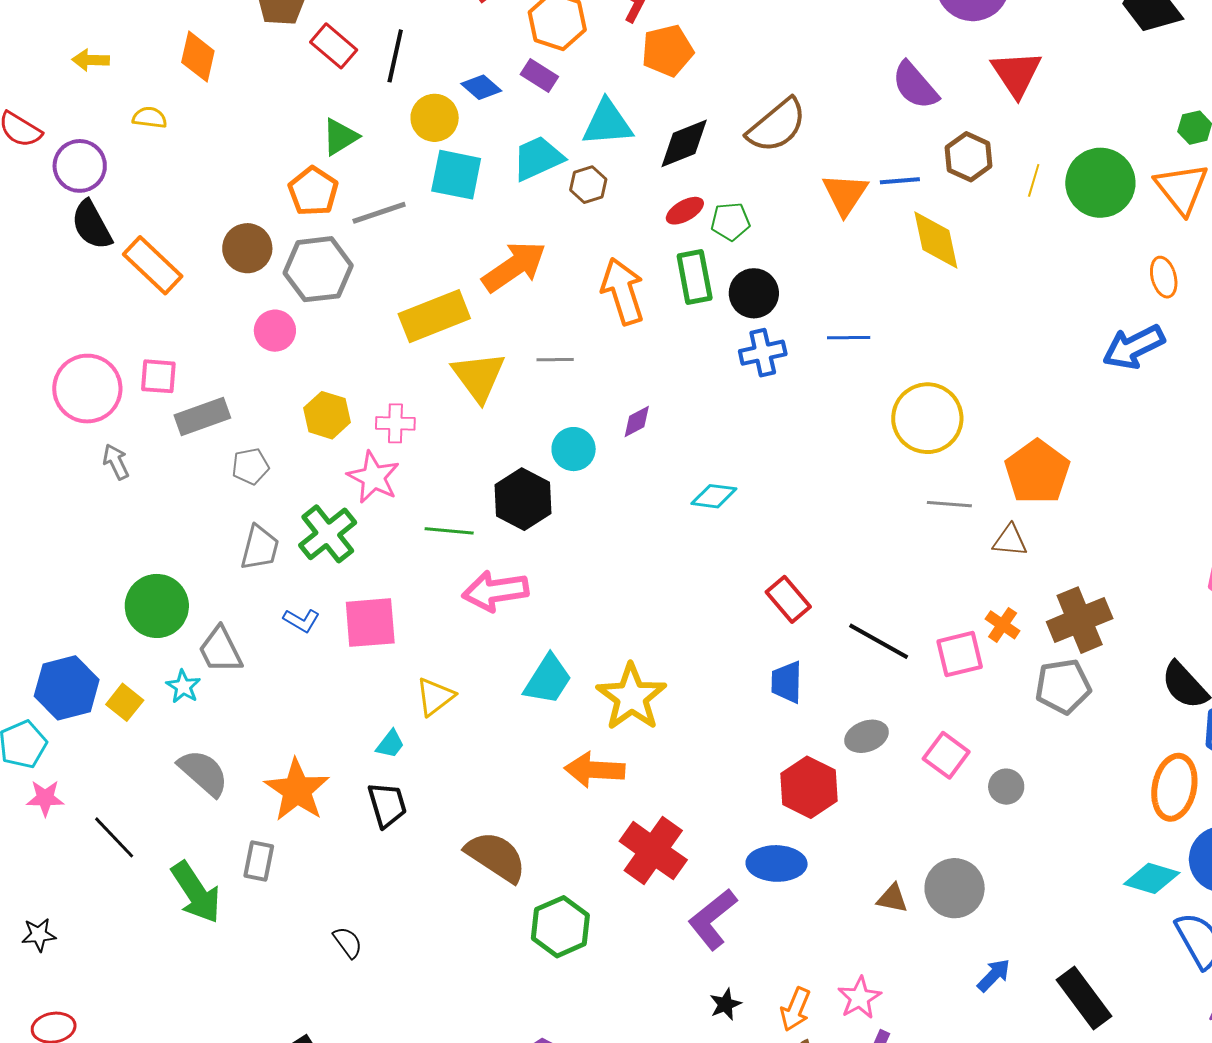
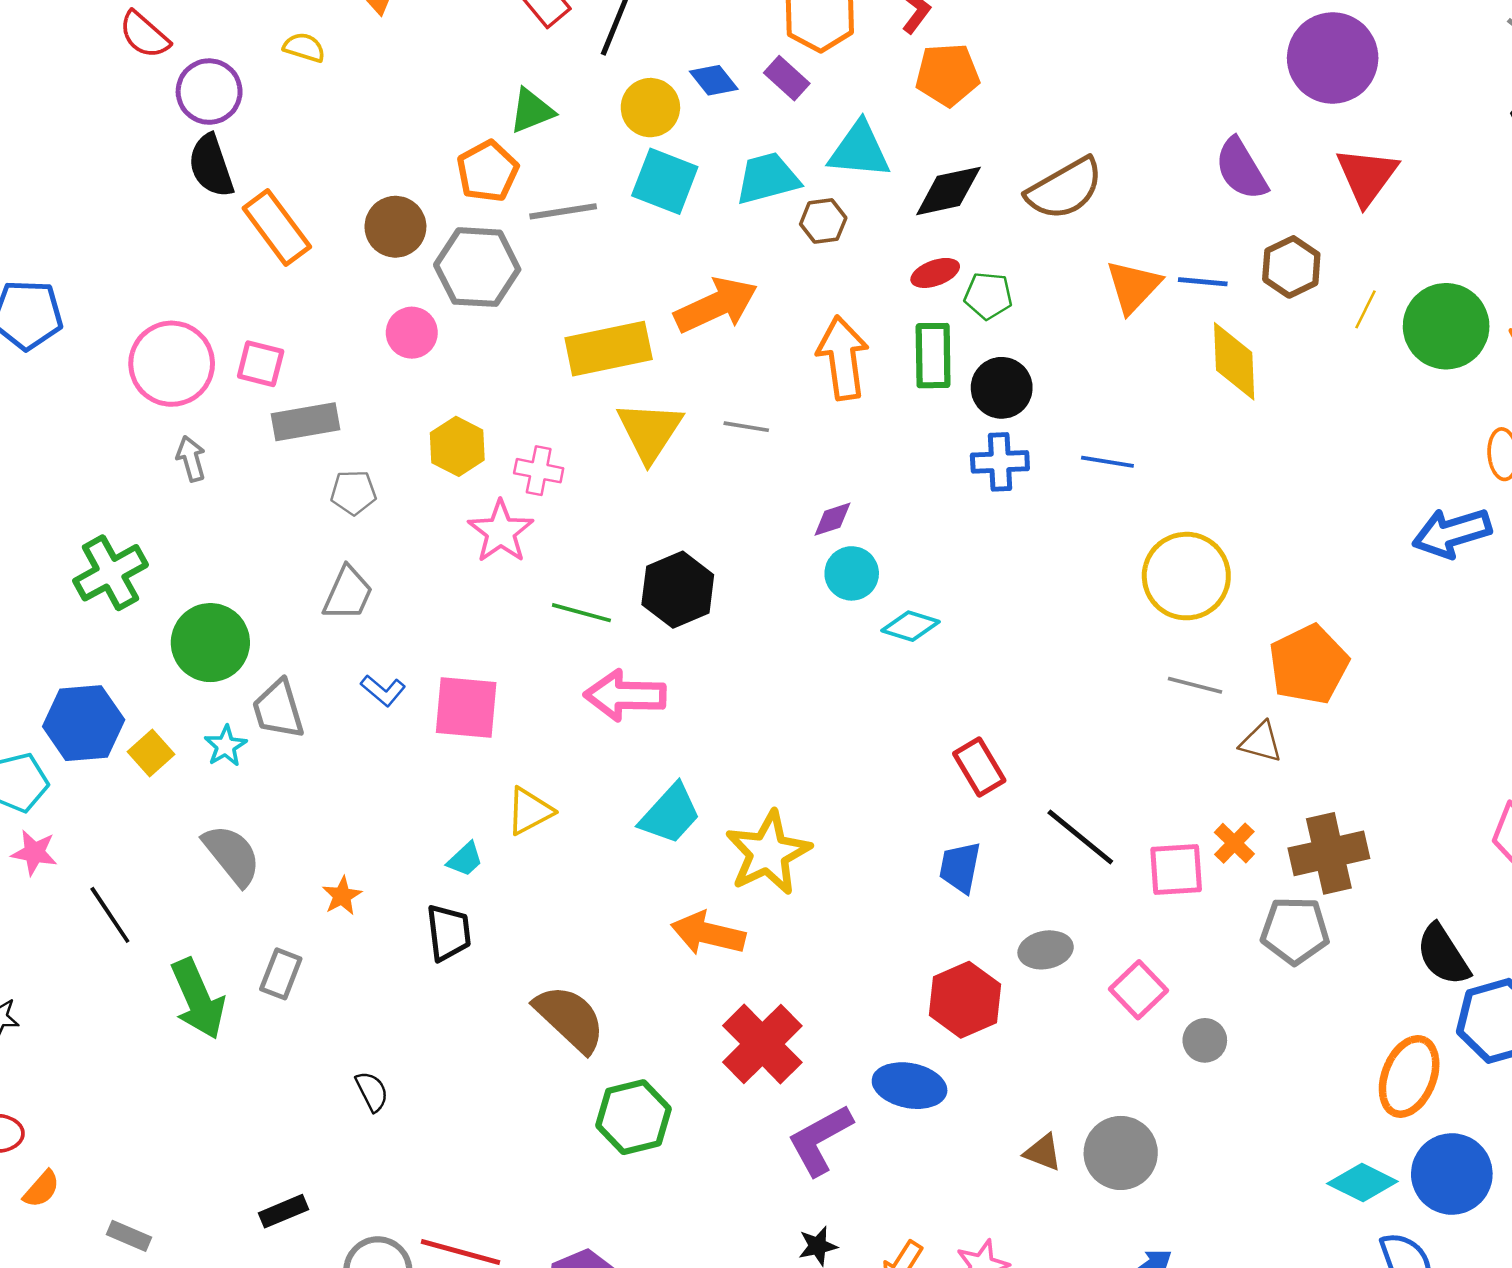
cyan circle: (574, 449) -> (852, 573), moved
green cross: (328, 534) -> (111, 573), moved
orange star: (297, 790) -> (342, 896), size x0.5

